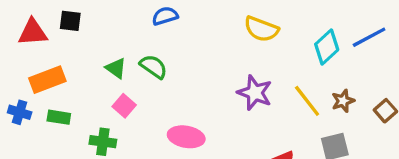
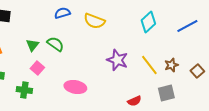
yellow semicircle: (261, 29) -> (94, 21), moved
cyan diamond: (327, 47) -> (148, 22), moved
green triangle: (116, 68) -> (32, 45), turned 32

